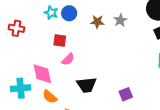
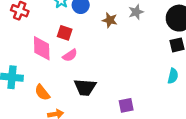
gray star: (120, 20) -> (136, 12), moved
pink diamond: (42, 74) -> (42, 48), moved

